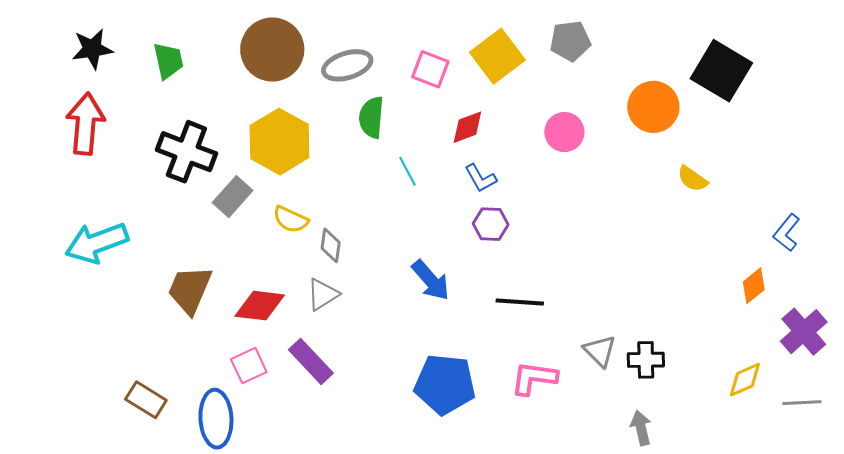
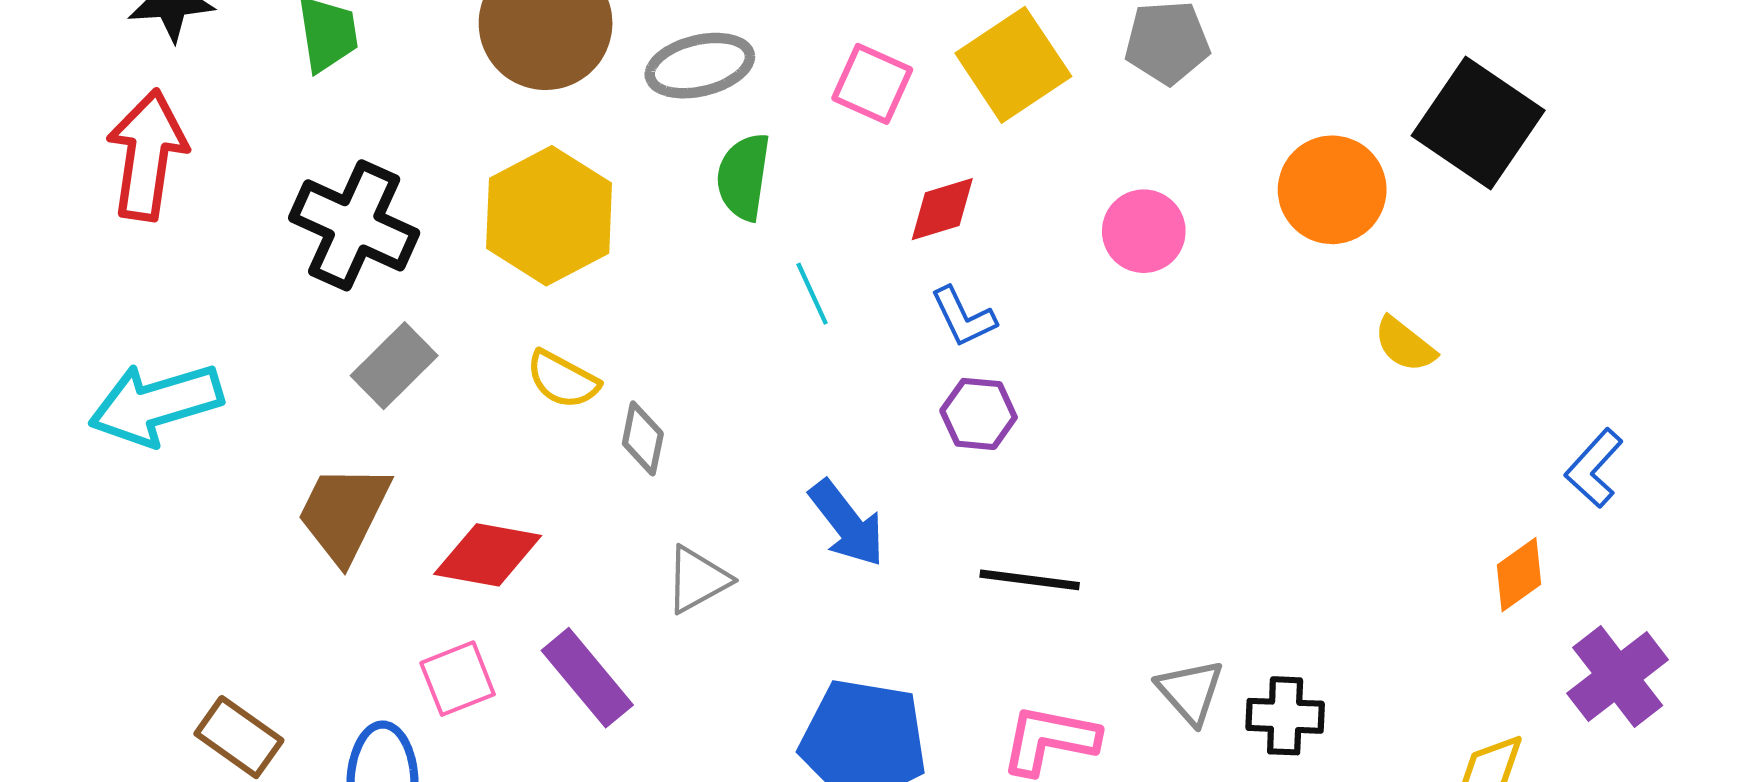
gray rectangle: (233, 197) -> (394, 366), moved
gray triangle: (323, 294) -> (697, 580), moved

